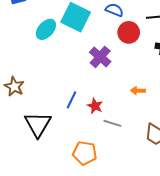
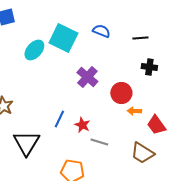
red circle: (129, 32) -> (121, 93), moved
orange arrow: (138, 91) -> (134, 111), moved

